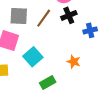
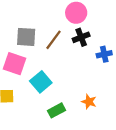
orange star: (74, 62) -> (89, 102), moved

